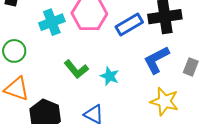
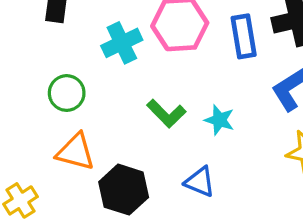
blue rectangle: (129, 25) -> (244, 36), turned -64

